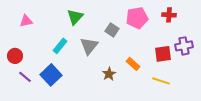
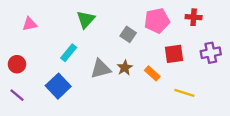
gray triangle: (89, 46) -> (101, 69), moved, turned 36
red square: (163, 54) -> (174, 54), moved
brown star: (109, 74) -> (125, 68), moved
purple line: (25, 77) -> (17, 95), moved

